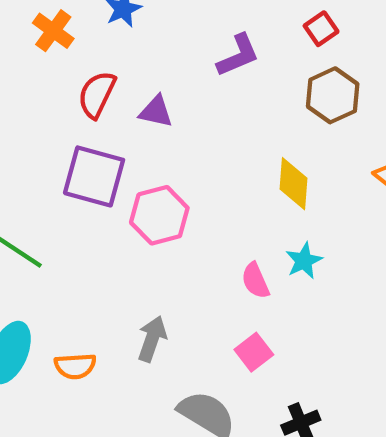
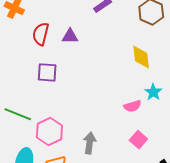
purple square: (94, 176) -> (47, 72), size x0.7
pink hexagon: (159, 215) -> (49, 132), moved
pink semicircle: (255, 281) -> (132, 106), turned -72

